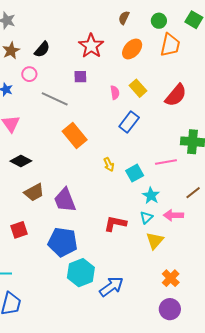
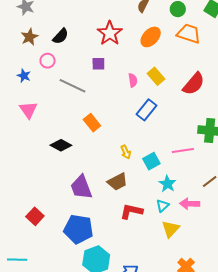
orange trapezoid: (170, 45) -> (189, 34), turned -85
orange rectangle: (75, 135) -> (92, 123), size x0.7
black diamond: (21, 161) -> (61, 145), moved
brown trapezoid: (34, 192) -> (117, 182), moved
red square: (19, 230) -> (35, 216), turned -30

